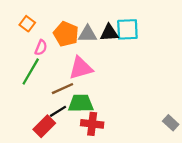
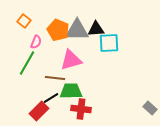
cyan square: (127, 29) -> (109, 43), moved
gray triangle: (88, 34) -> (77, 30), size x1.4
brown line: (63, 89) -> (55, 78), turned 30

